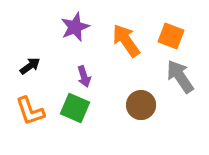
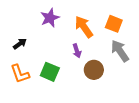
purple arrow: (84, 77) -> (77, 51), moved

